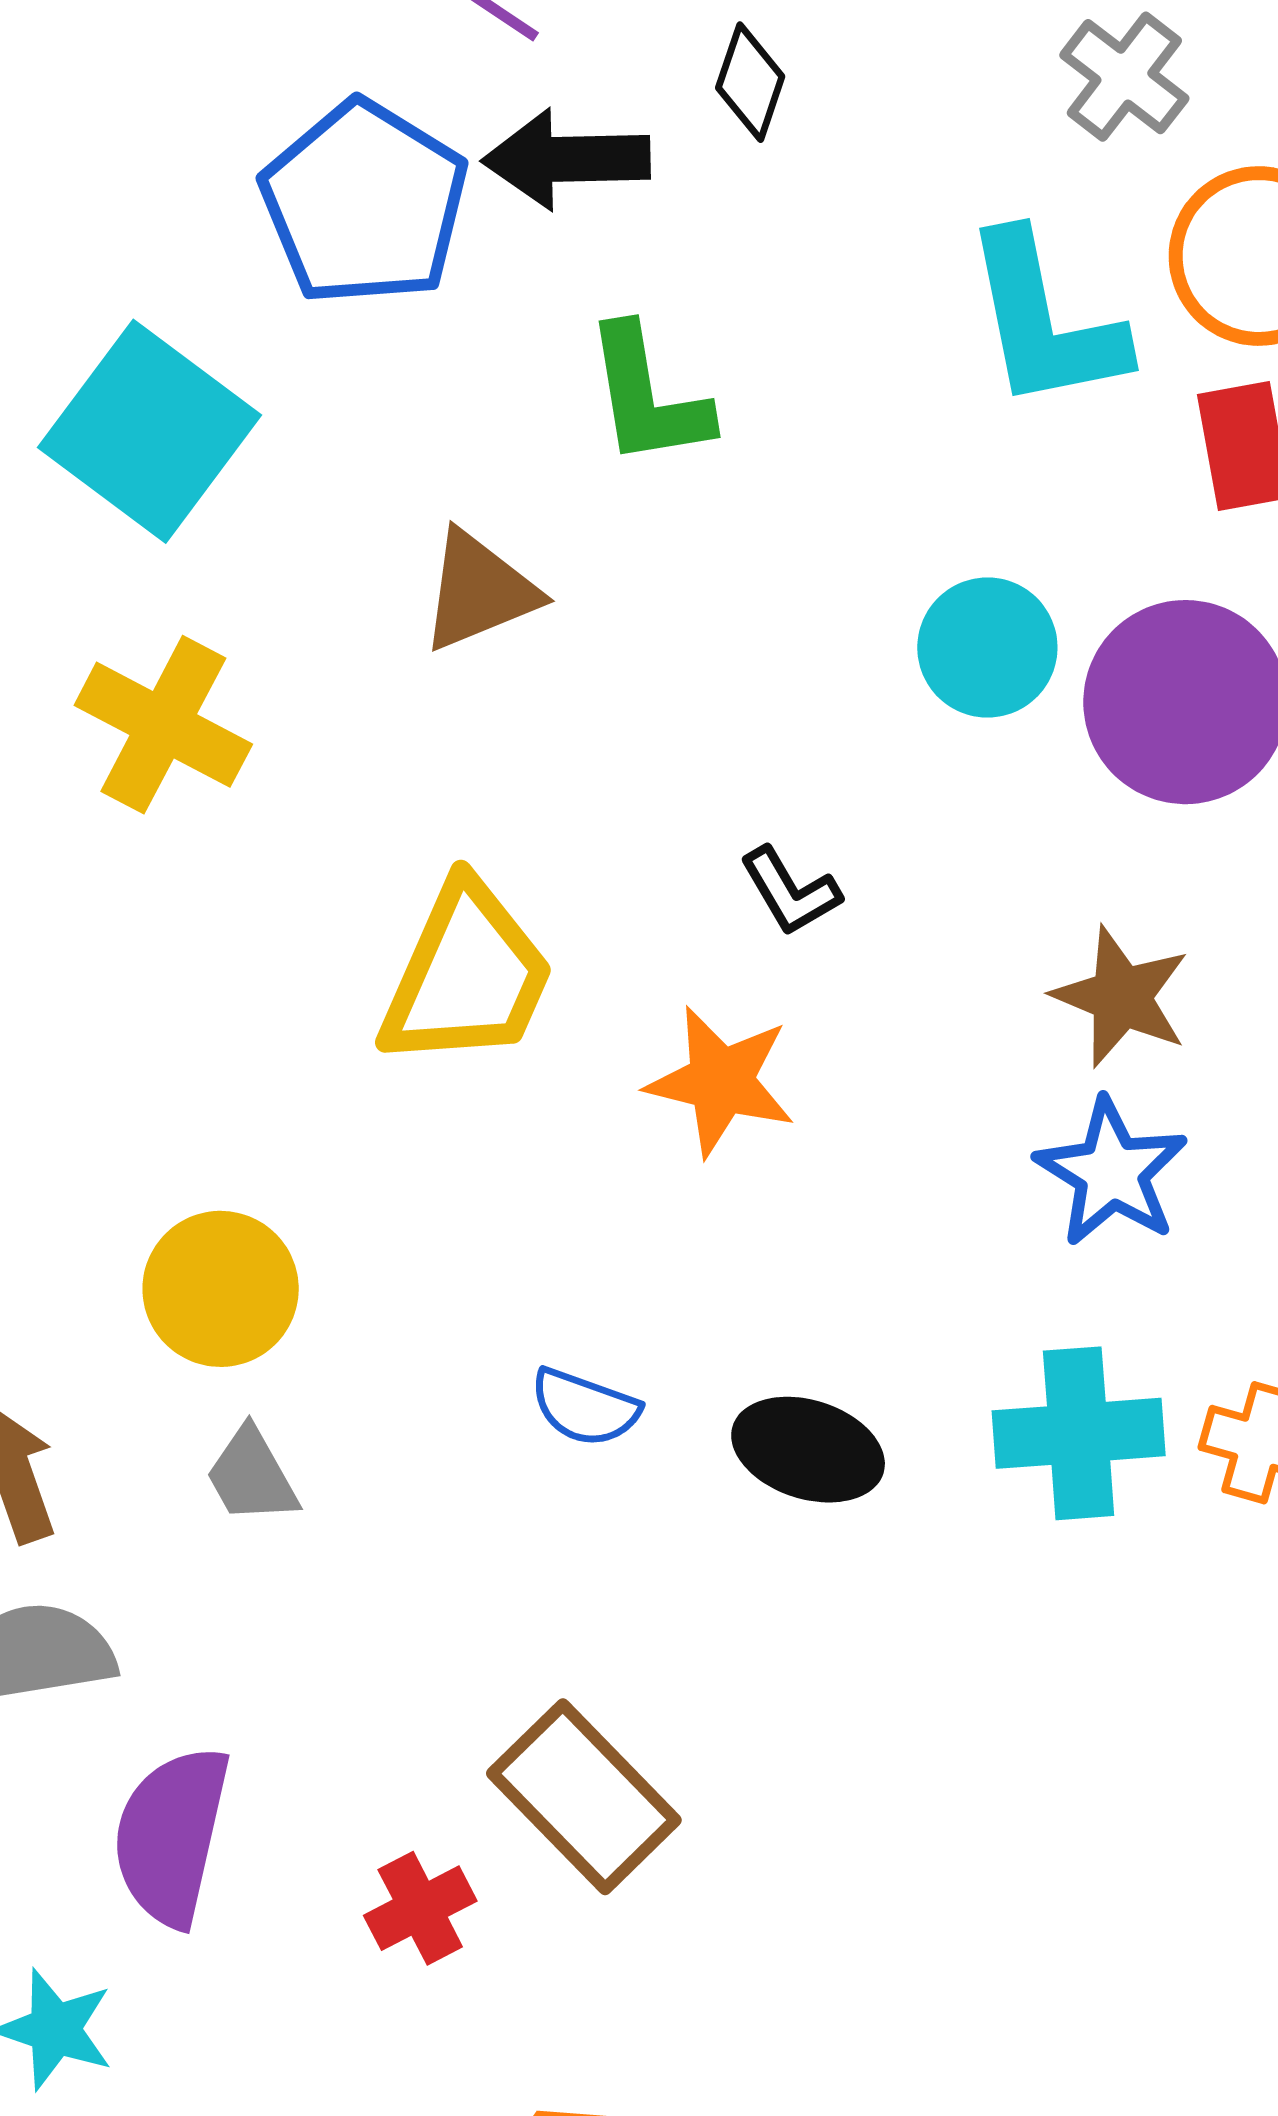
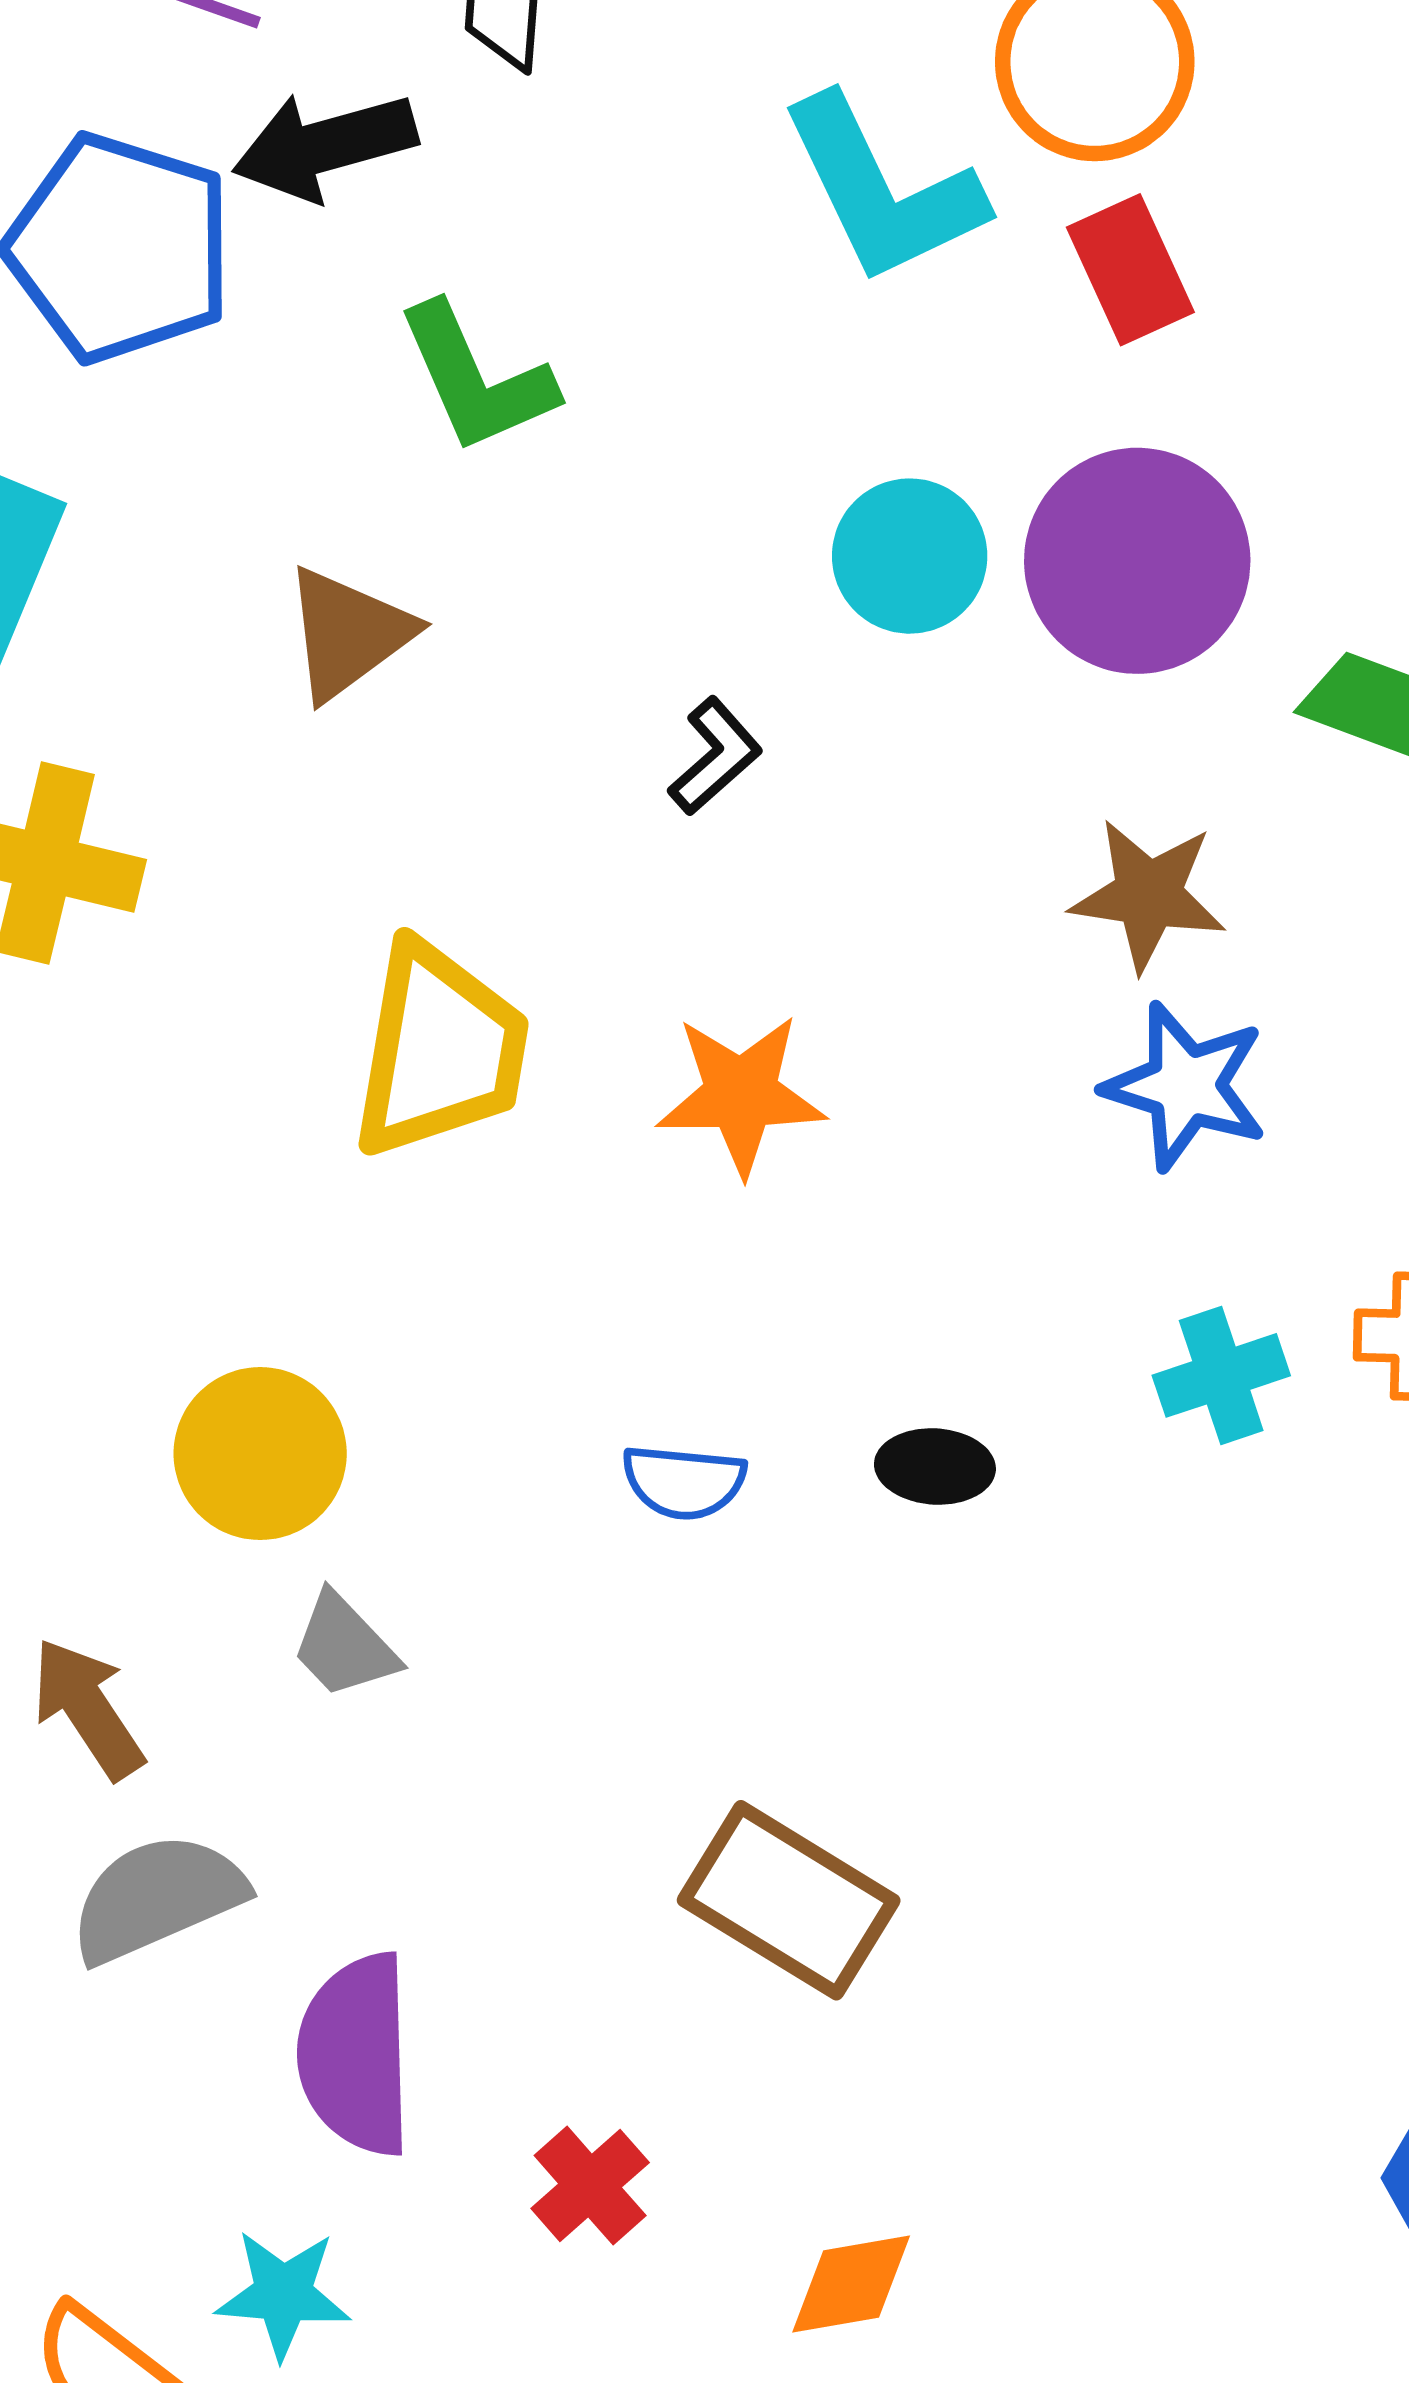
black L-shape: (790, 891) -> (715, 756), moved, turned -87
cyan cross: (1079, 1433) -> (1221, 1375), size x0.7
black ellipse: (808, 1450) -> (935, 1467), size x0.7
red cross: (420, 1908) -> (590, 2186), moved

